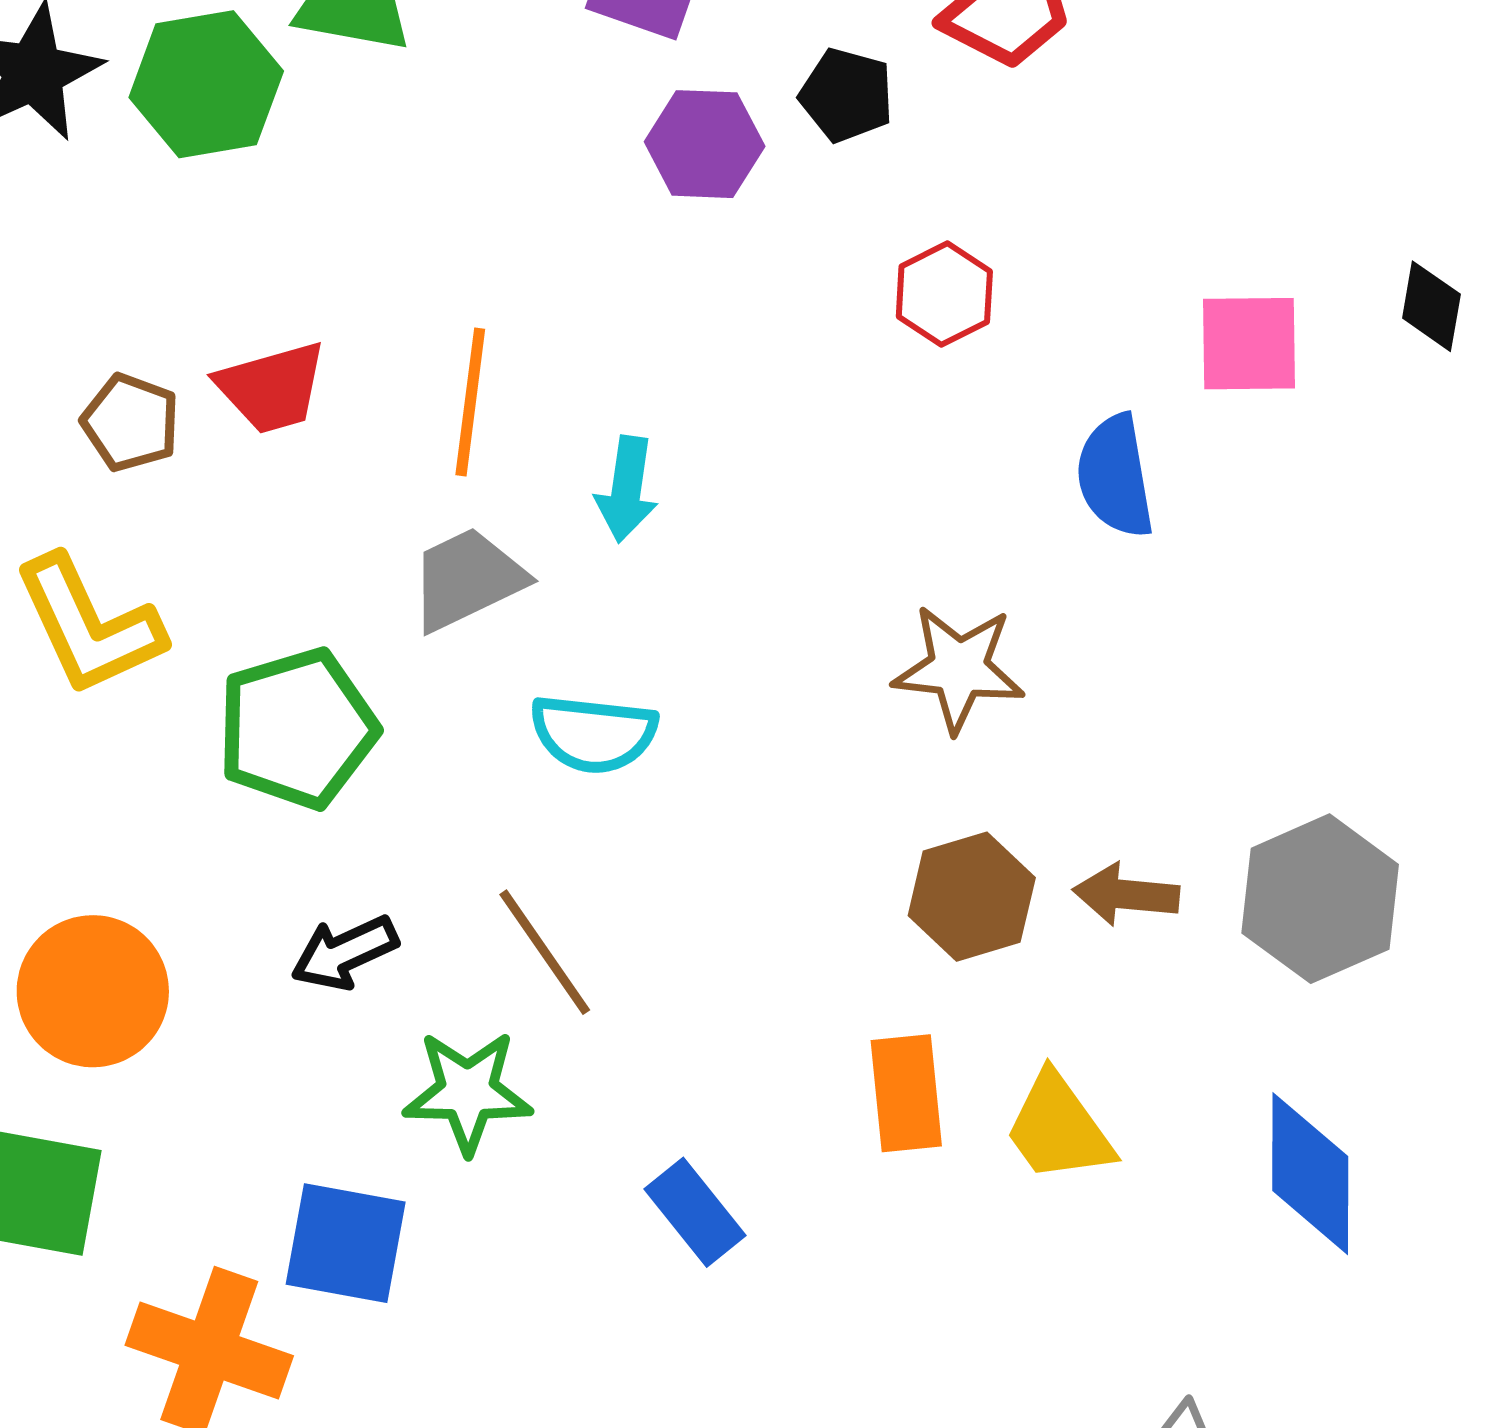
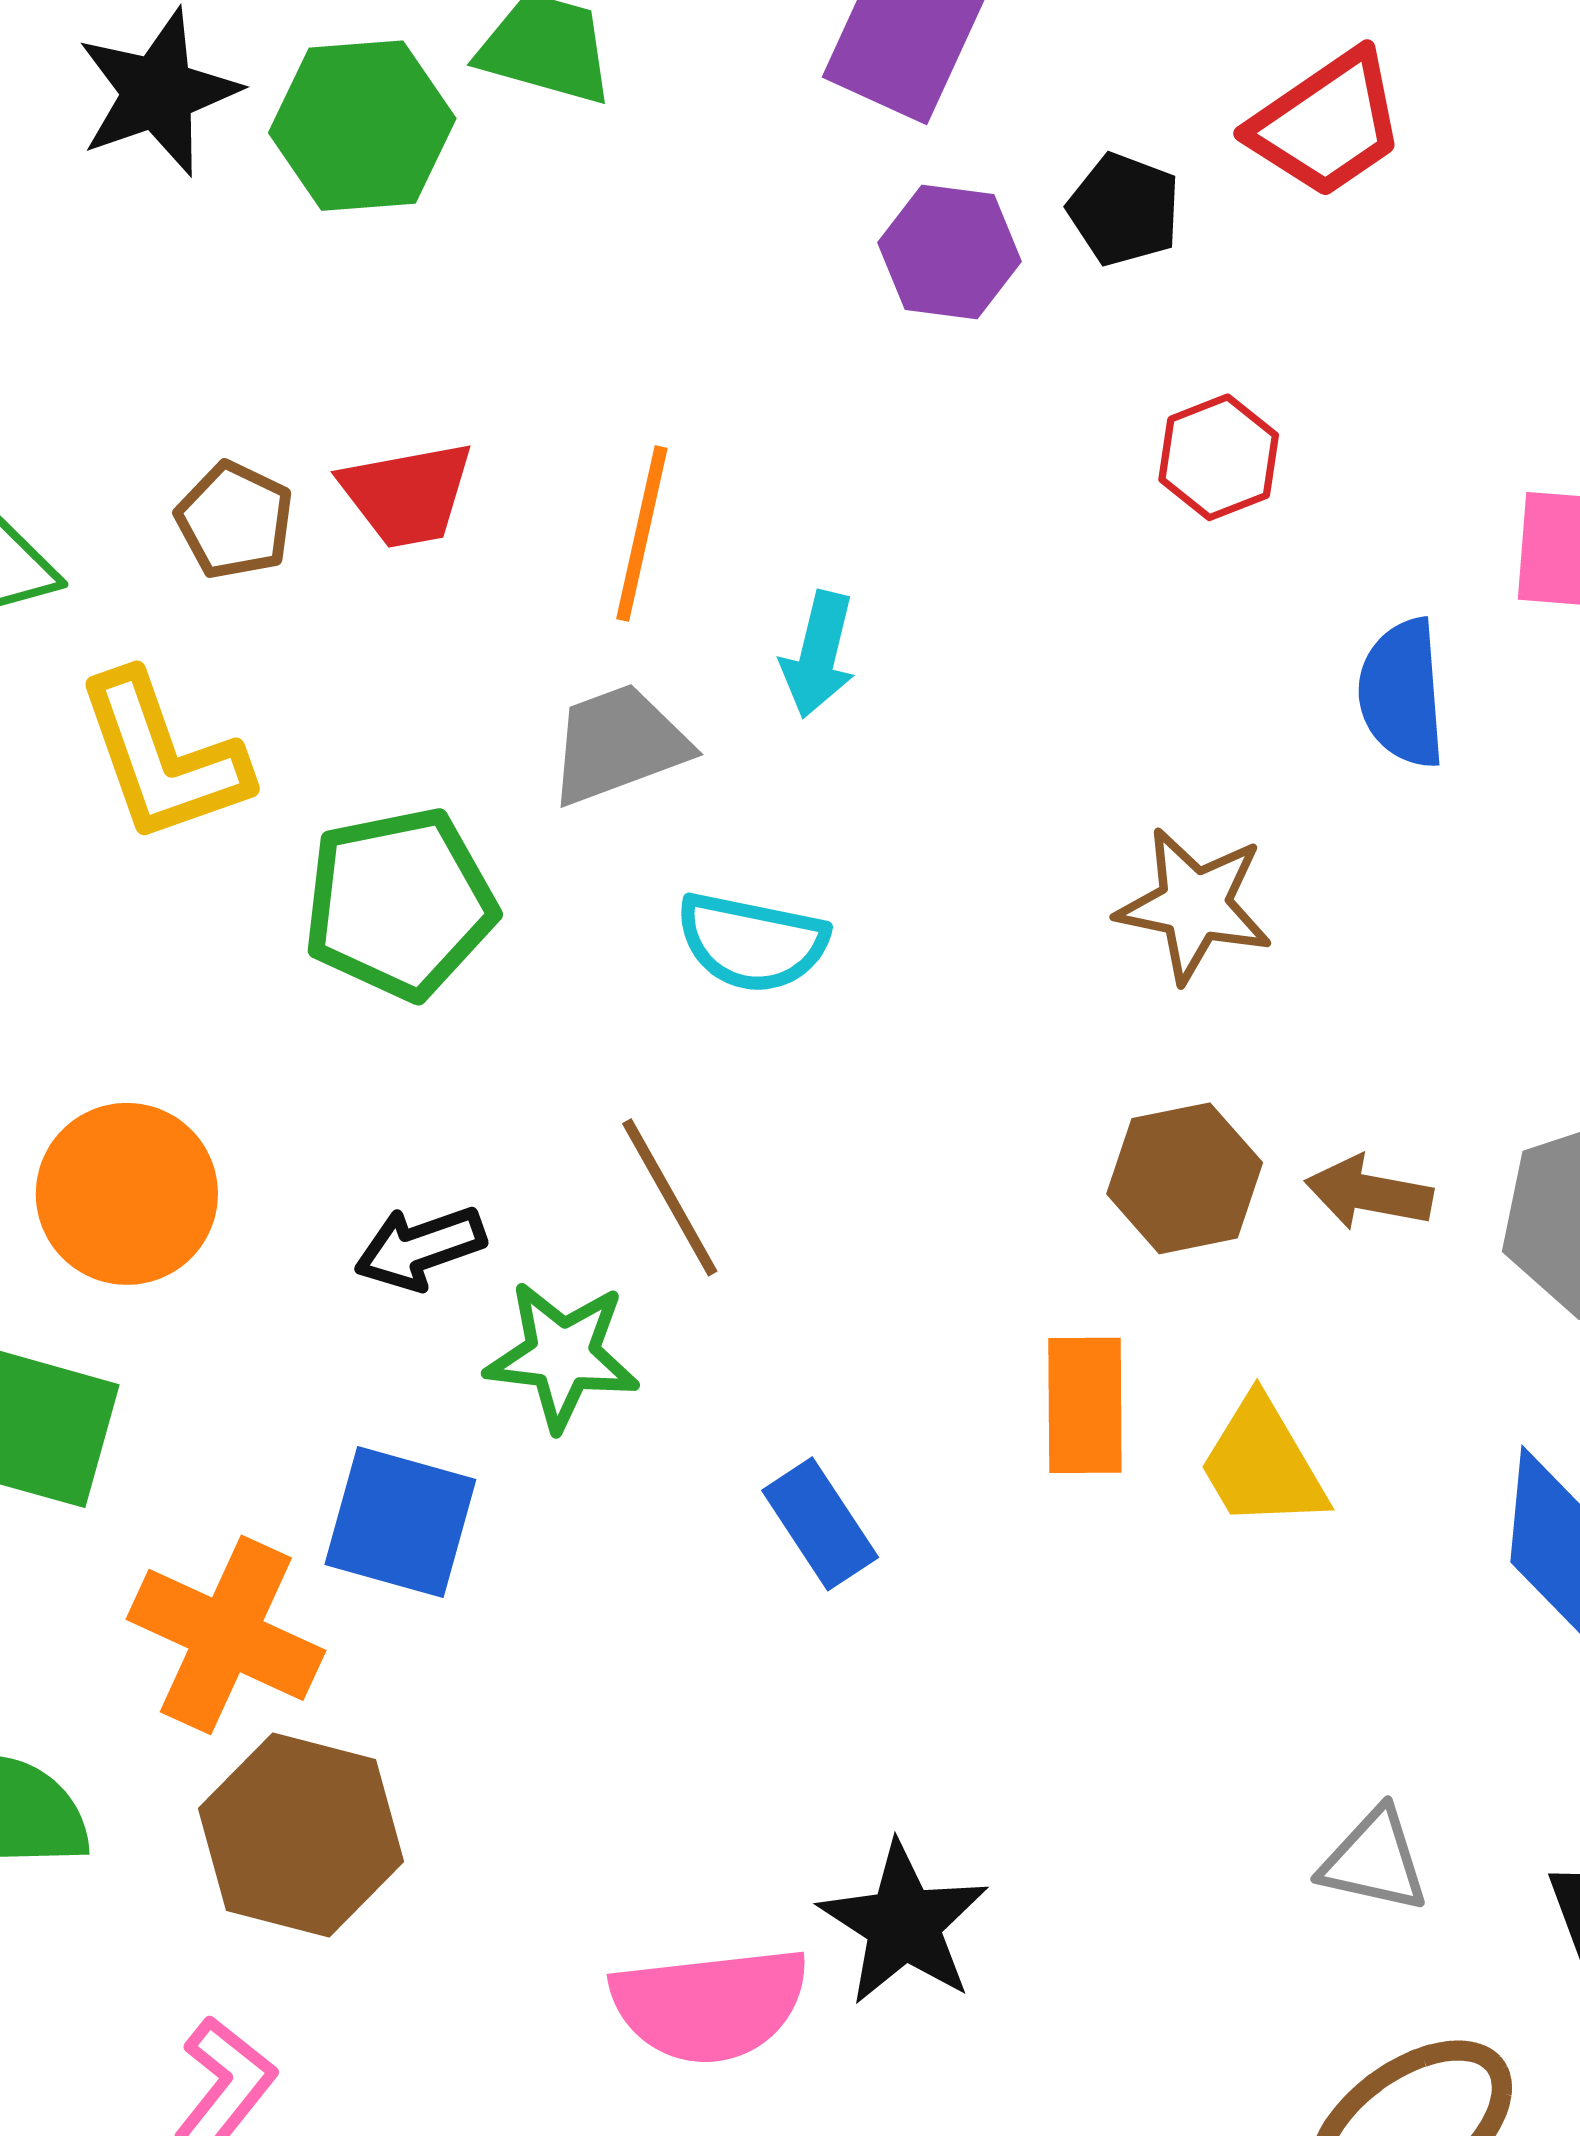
black arrow: (344, 953) -> (420, 1248), moved

